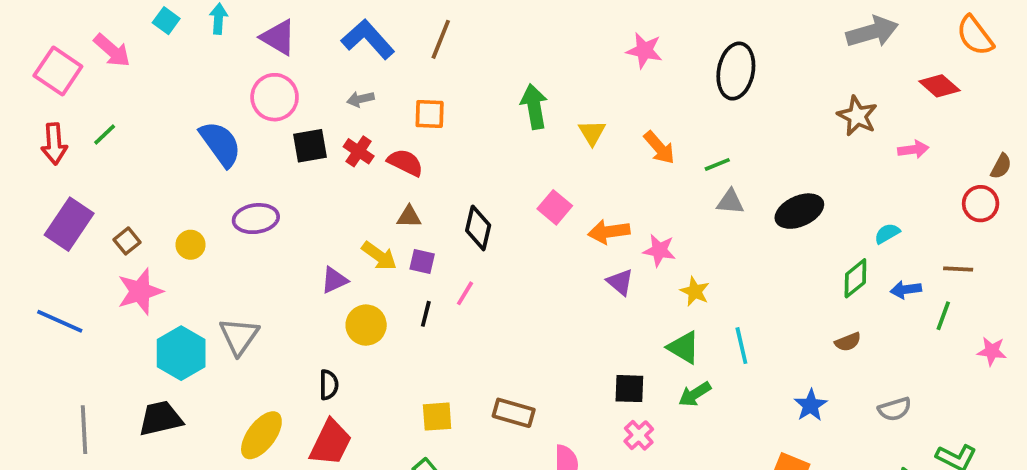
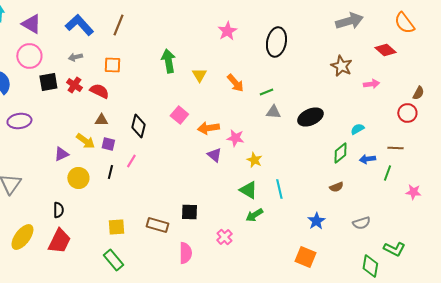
pink star: (644, 50) -> (227, 31), turned 30
black square: (629, 389) -> (189, 212), moved

